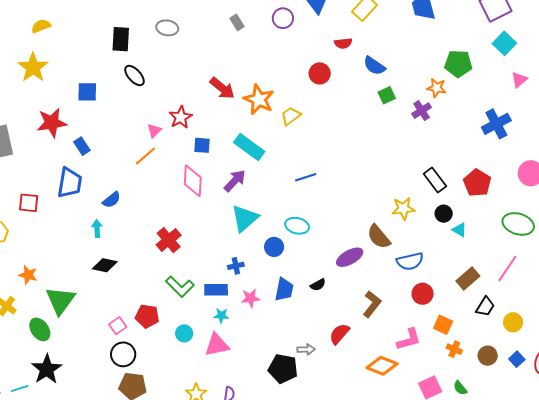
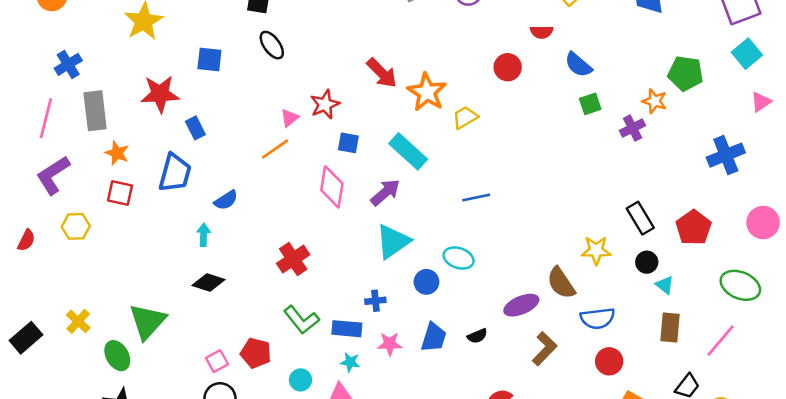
orange star: (28, 275) -> (117, 153), moved
brown rectangle: (468, 278) -> (670, 328), moved, turned -50
brown L-shape: (372, 304) -> (544, 349), moved

